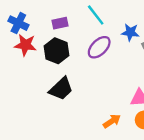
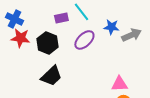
purple rectangle: (60, 23) -> (61, 18), moved

